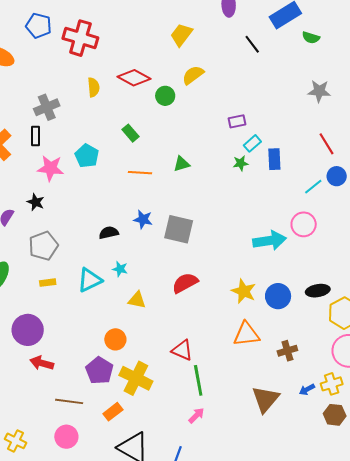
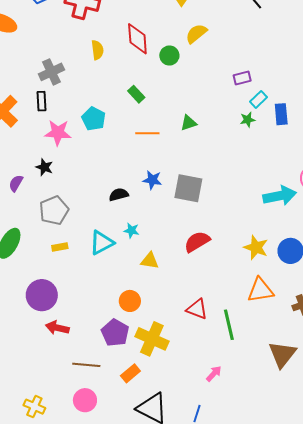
red diamond: (134, 78) -> (137, 39), turned 60
green line: (198, 380) -> (229, 325), moved

